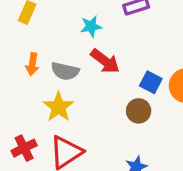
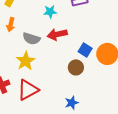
red arrow: (105, 61) -> (57, 34), turned 126
orange arrow: (32, 64) -> (11, 25), moved

